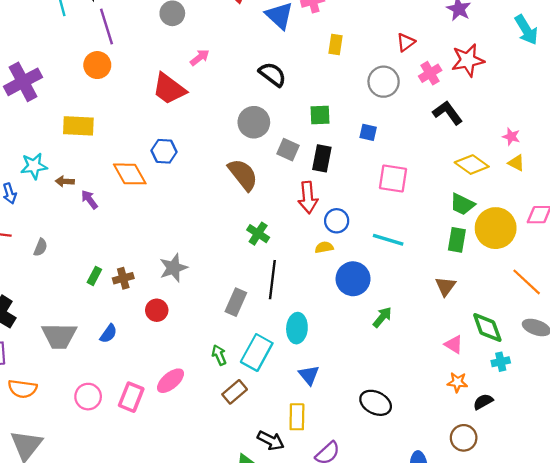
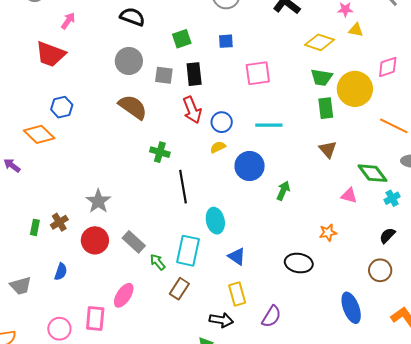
gray rectangle: (236, 302) -> (134, 242), moved, turned -55
red circle: (157, 310) -> (95, 240), size x1.4
gray trapezoid: (59, 336) -> (21, 286), size x0.7
orange star: (457, 382) -> (328, 233), moved

